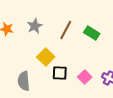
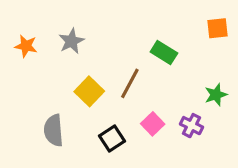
brown line: (66, 30) -> (130, 83), moved
black square: (60, 73) -> (112, 139), moved, turned -35

